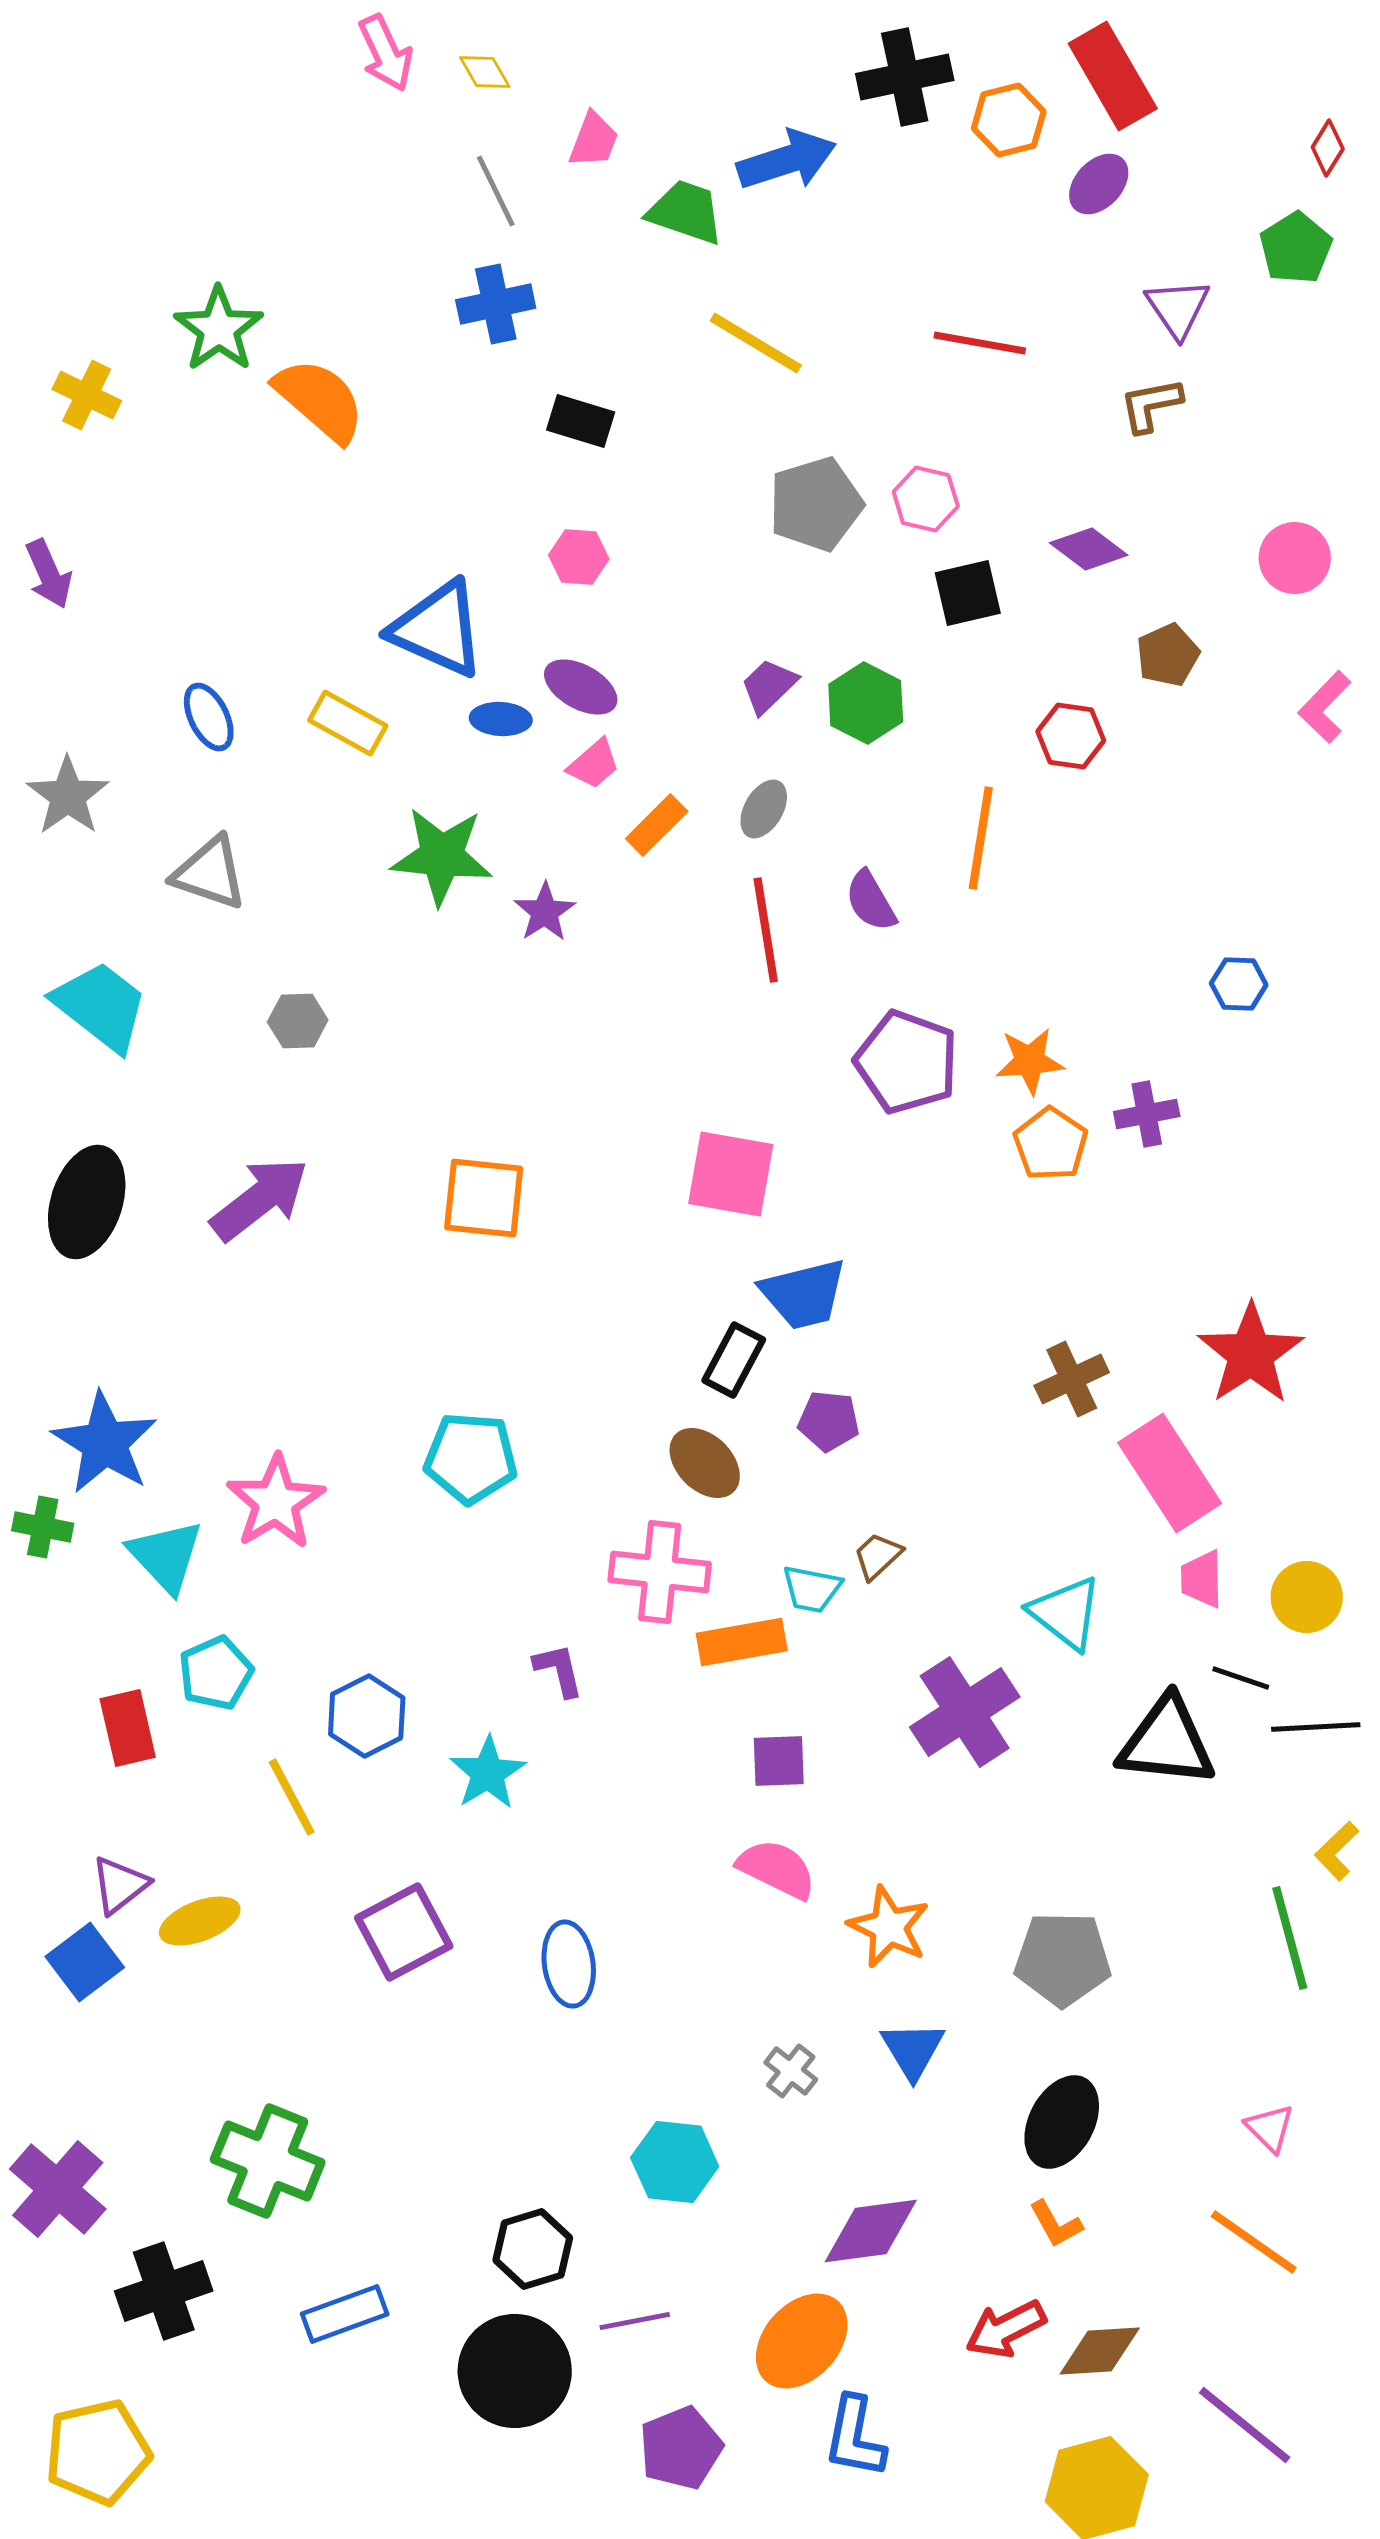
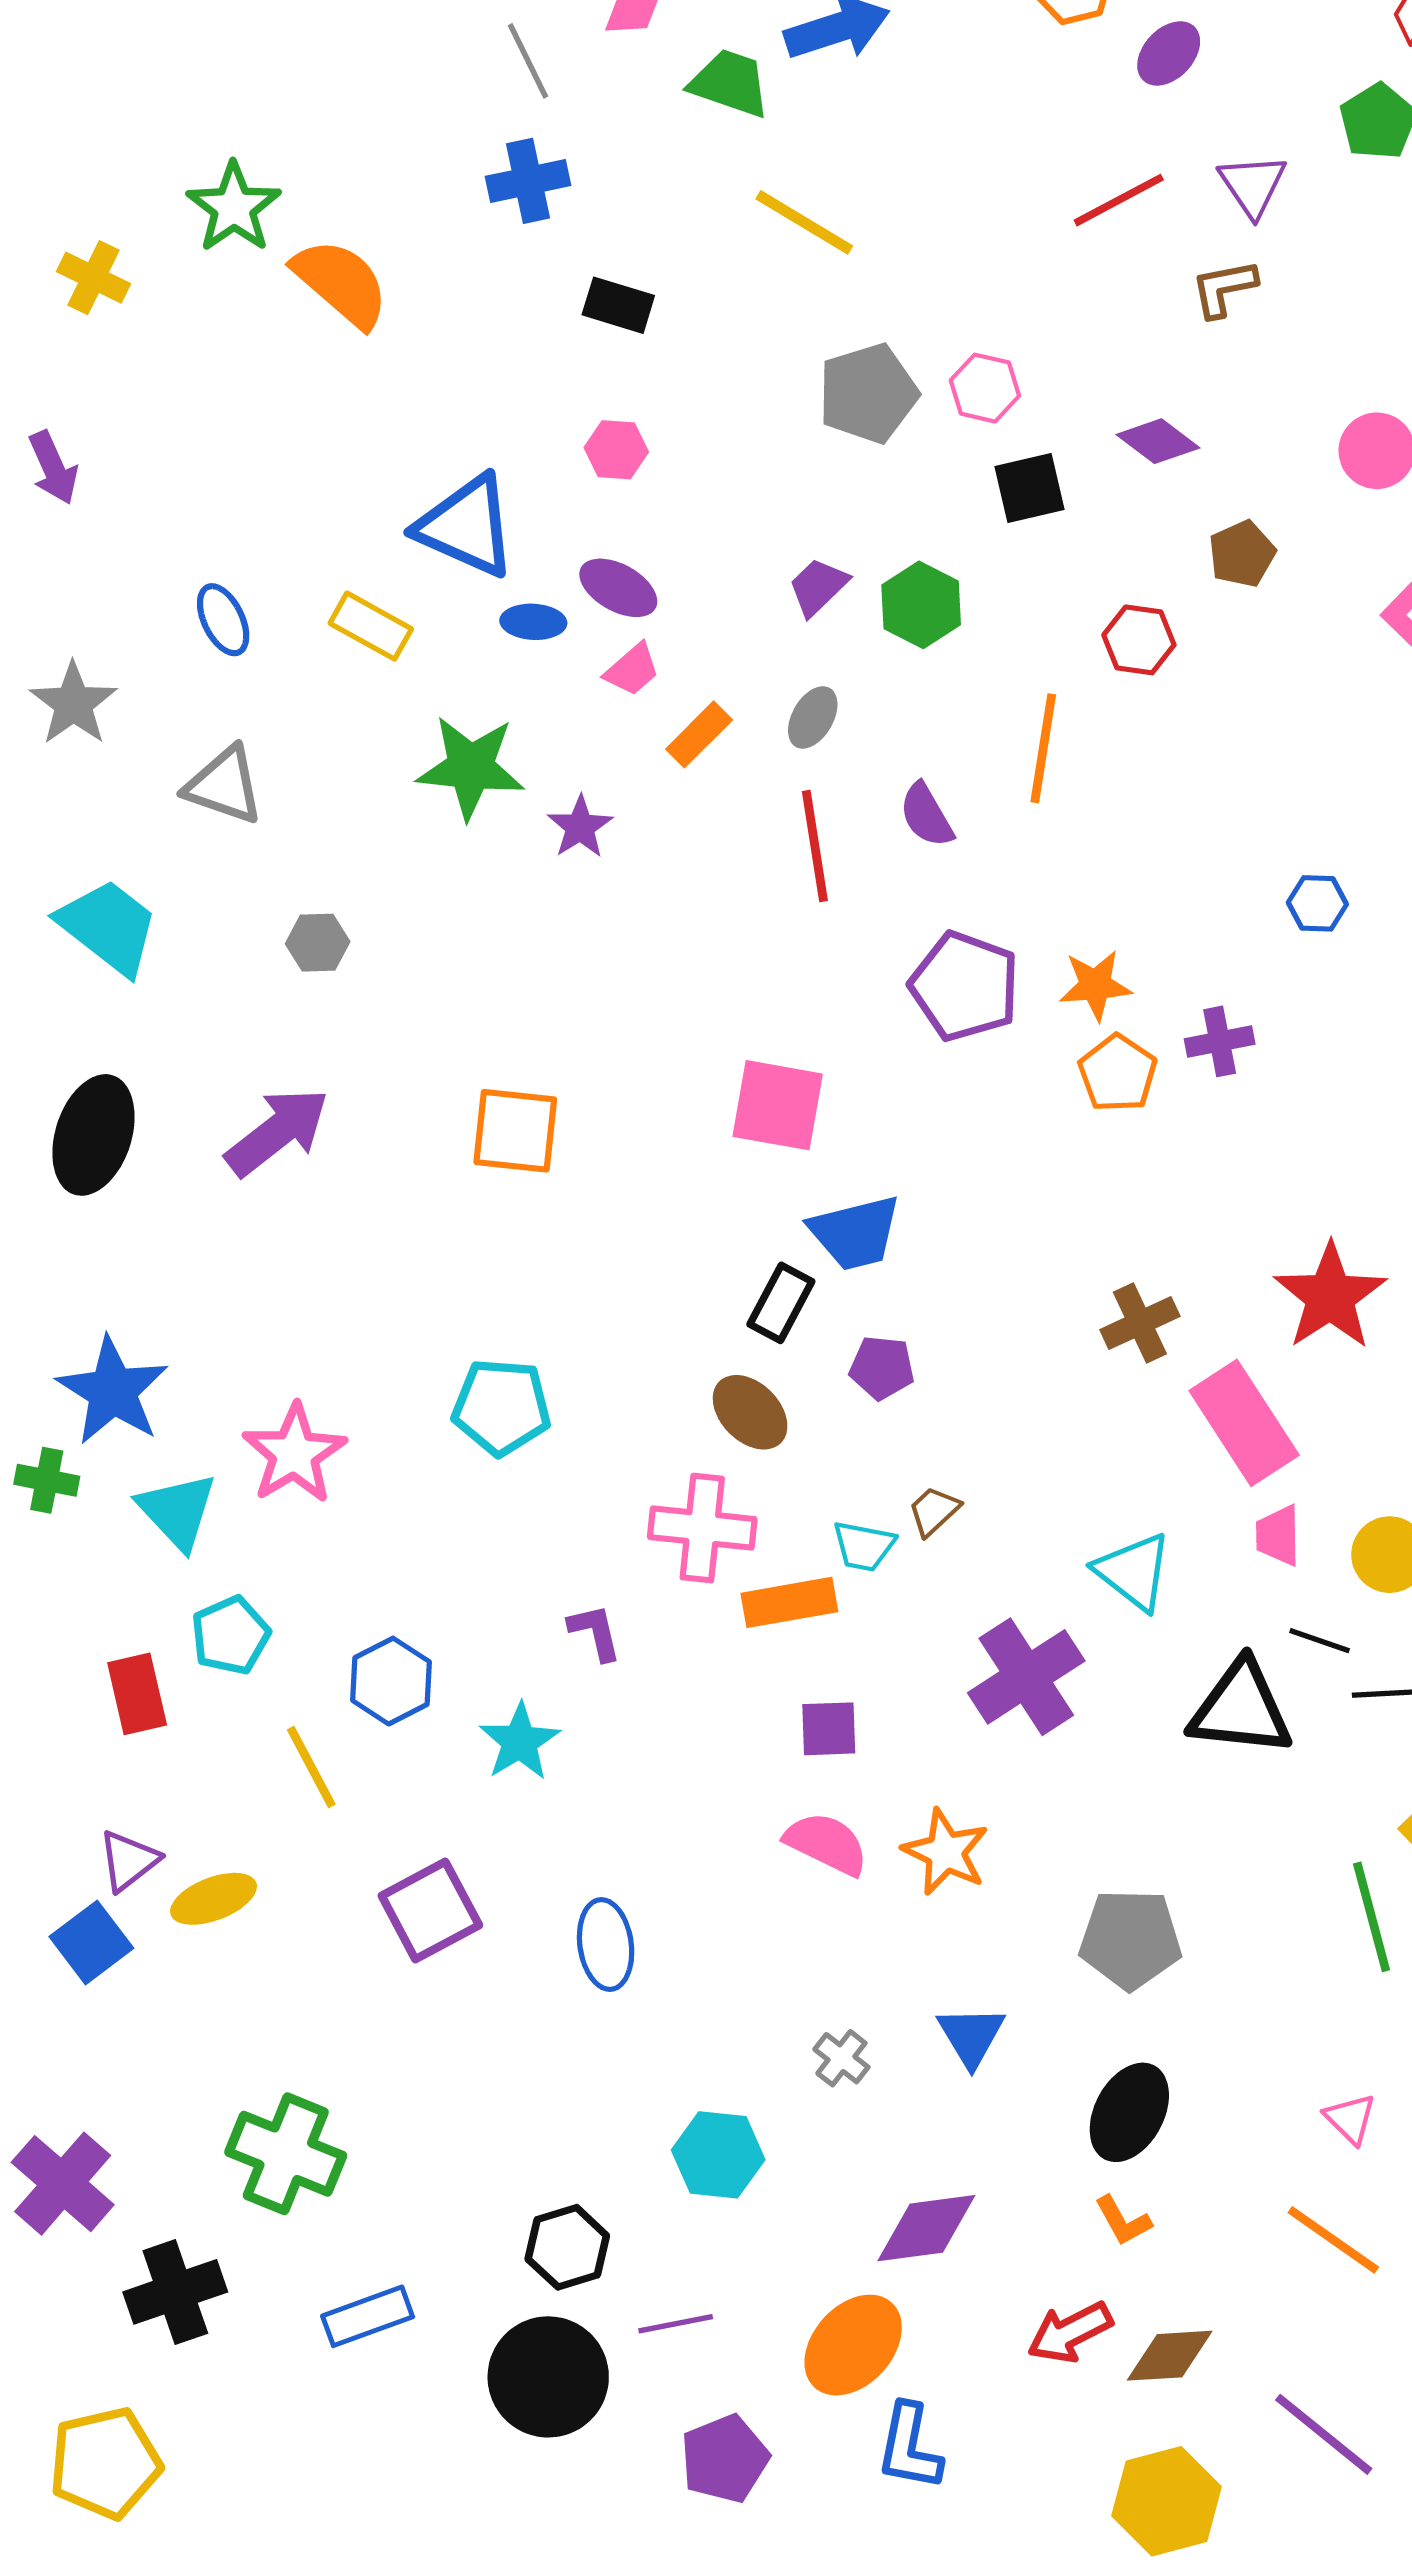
red line: (980, 343) -> (1119, 200), moved, turned -38
orange star: (889, 1927) -> (946, 1852), moved

